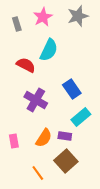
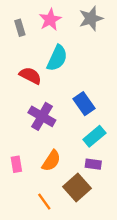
purple rectangle: (65, 136) -> (93, 164), moved

